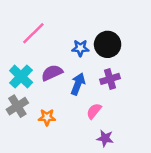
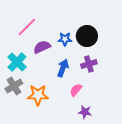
purple semicircle: (52, 73) -> (42, 47), moved
orange star: (47, 117) -> (38, 95), size x1.5

